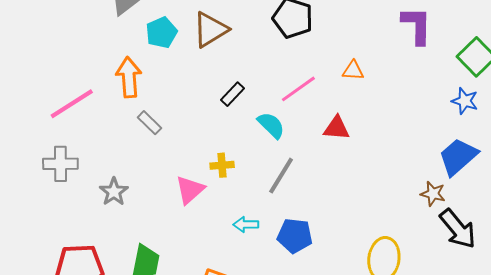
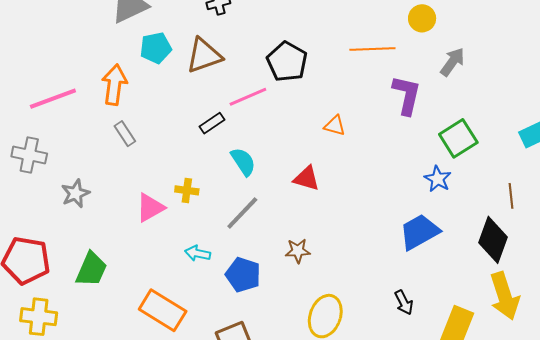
pink line: (298, 89) -> (248, 97), moved
brown star: (433, 194) -> (298, 251), moved, turned -30
black arrow: (458, 229) -> (404, 302), size x0.6

